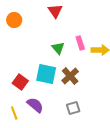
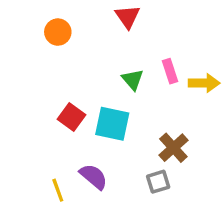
brown cross: (70, 76) -> (173, 148), moved
red square: (20, 82) -> (71, 117), moved

